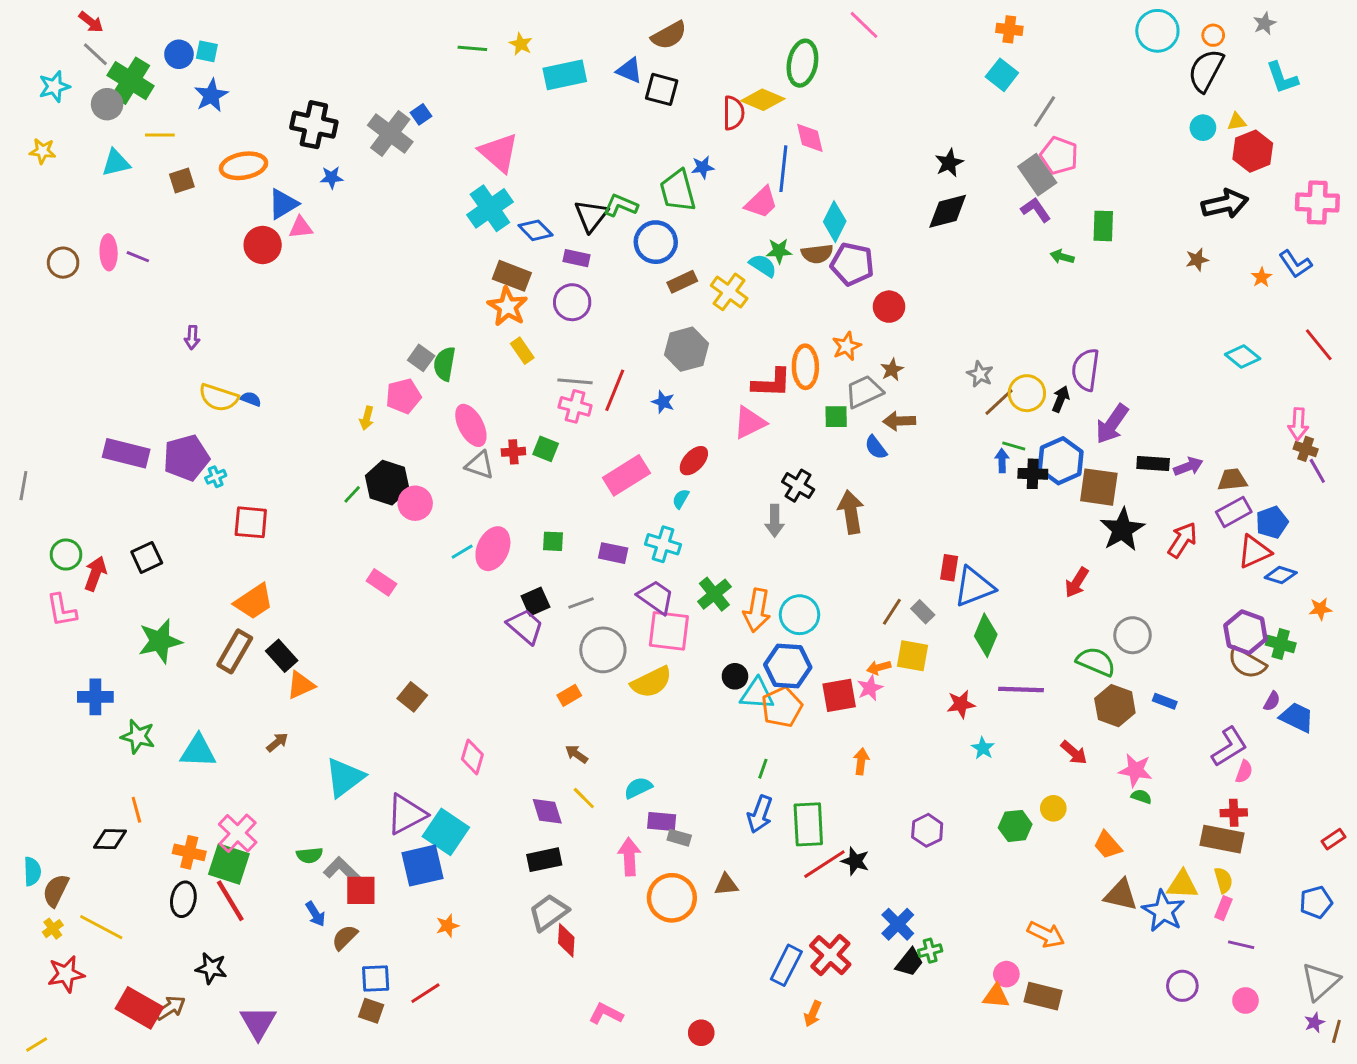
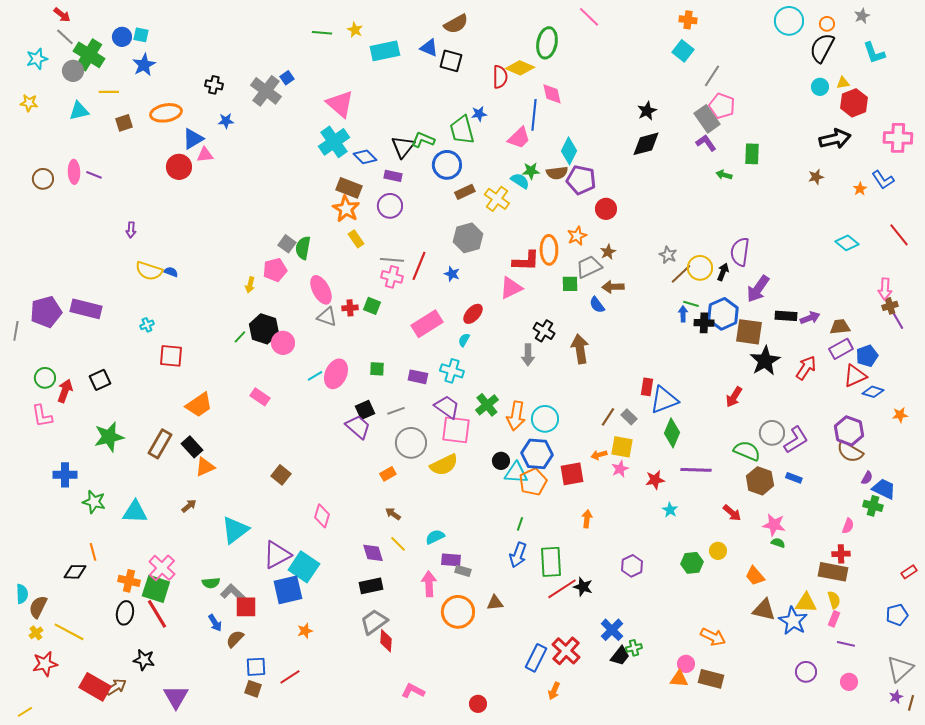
black cross: (314, 125) -> (214, 85), size x0.6
brown cross: (1306, 449) -> (890, 306), turned -35
purple pentagon: (186, 458) -> (46, 312), moved
orange trapezoid: (254, 601) -> (199, 405), moved
green cross: (1281, 644) -> (873, 506), moved
pink star: (870, 688) -> (620, 469), moved
purple L-shape: (1229, 747) -> (796, 440), moved

